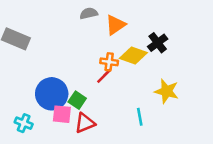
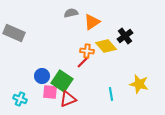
yellow diamond: (133, 55) -> (106, 46), turned 30
yellow star: (167, 91) -> (139, 84), moved
blue circle: (52, 94) -> (42, 76), size x0.6
green square: (77, 100) -> (62, 81), size x1.5

